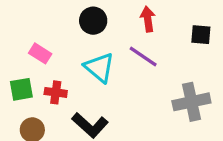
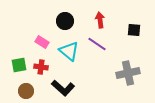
pink rectangle: (40, 53) -> (42, 42), moved

